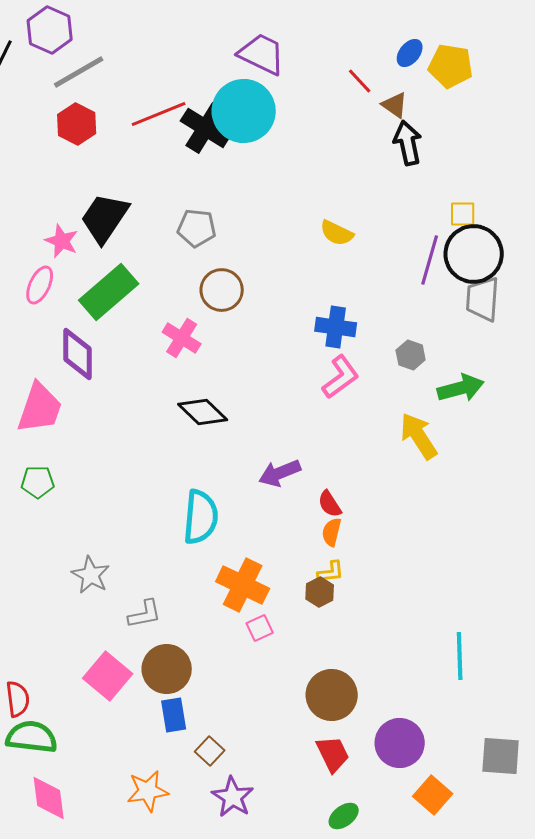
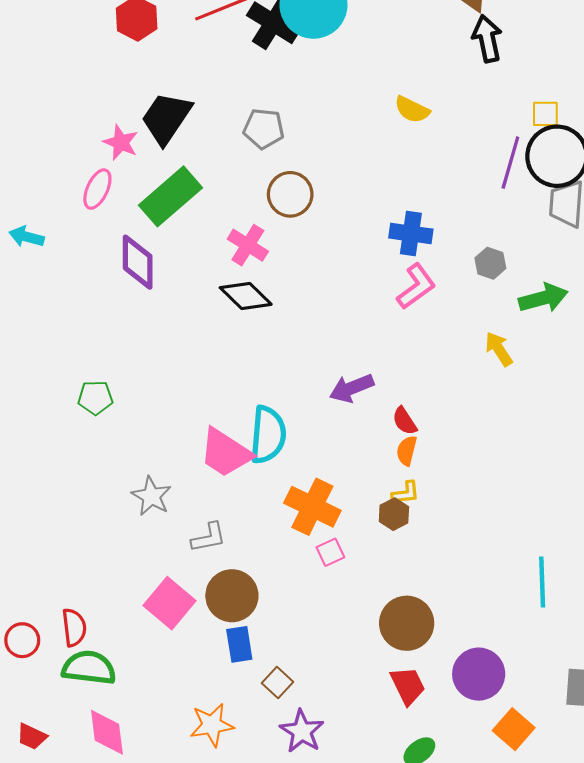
yellow semicircle: (337, 233) -> (412, 110), moved
pink trapezoid: (40, 408) -> (226, 453), moved, turned 104
black diamond: (203, 412) -> (246, 296), moved
yellow arrow: (419, 436) -> (499, 349), size x0.7

